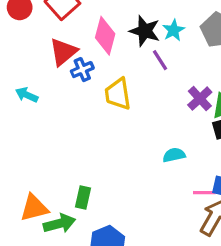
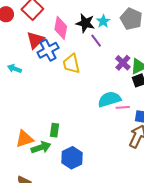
blue cross: (82, 70) -> (48, 50), size x1.5
cyan semicircle: (174, 155) -> (109, 99), size x1.6
pink line: (204, 193) -> (123, 107), moved

